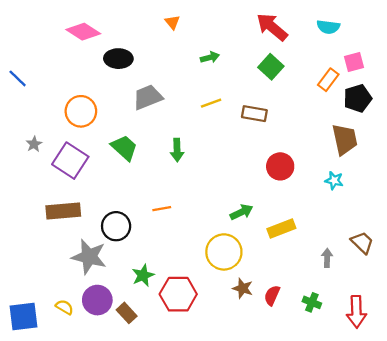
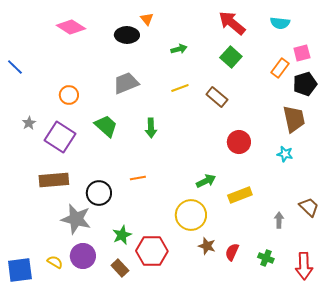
black ellipse: (118, 59) -> (127, 35), moved
orange circle: (81, 111) -> (69, 95), size x0.7
brown rectangle: (254, 114) -> (217, 97), turned 30
brown rectangle: (127, 313) -> (120, 268), moved

